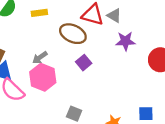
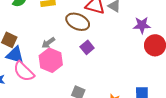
purple star: (125, 41) -> (142, 25), moved

